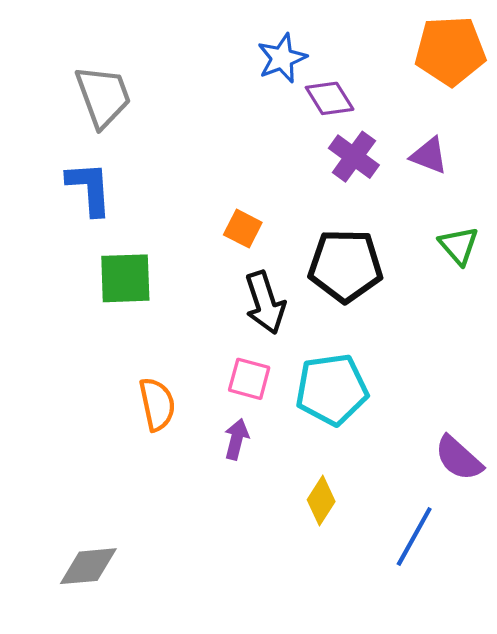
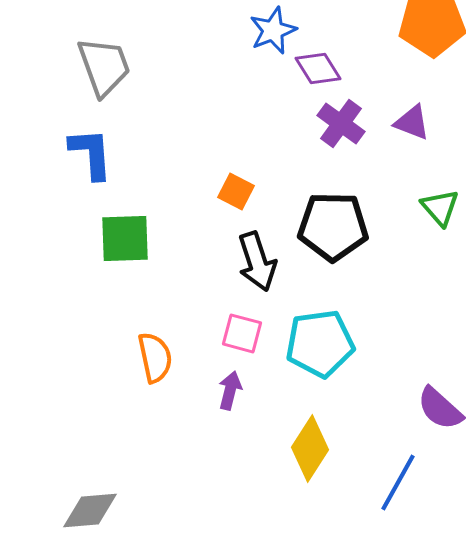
yellow diamond: (321, 501) -> (310, 448), size x1.4

